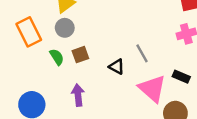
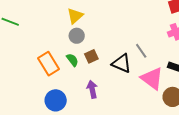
orange rectangle: (29, 32) -> (48, 64), moved
black triangle: (117, 67) -> (122, 63), size x1.5

